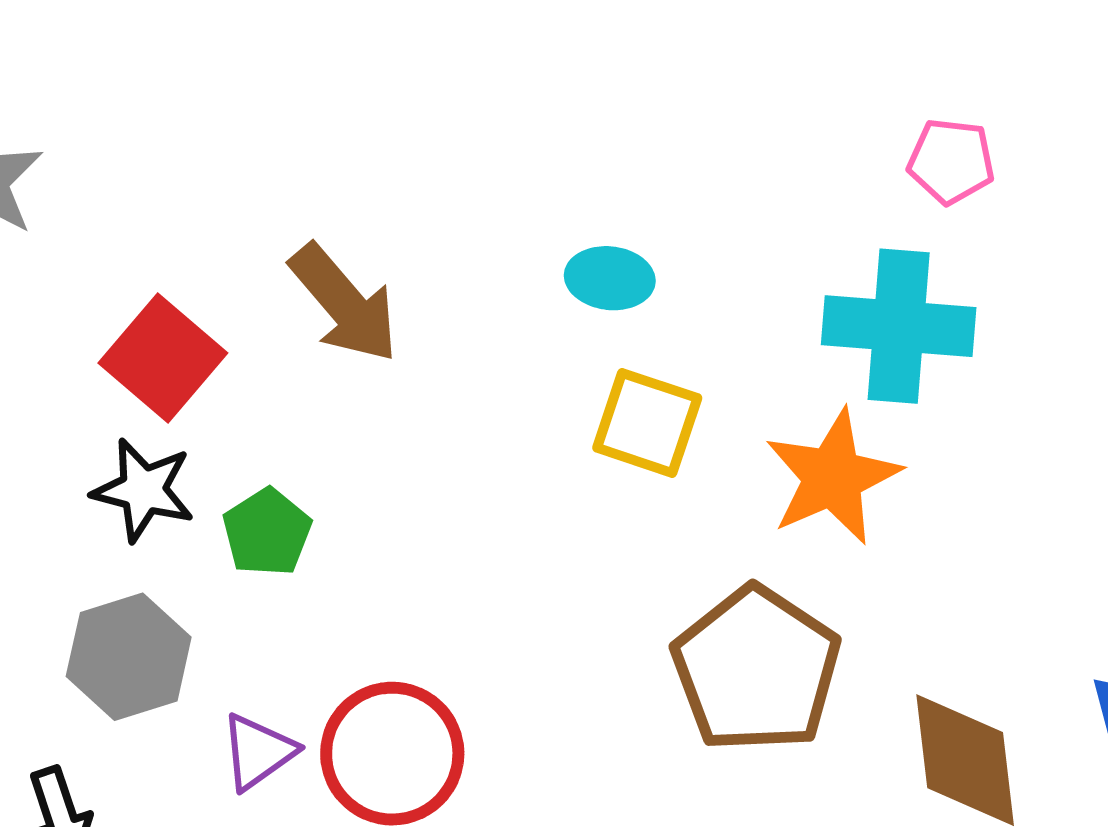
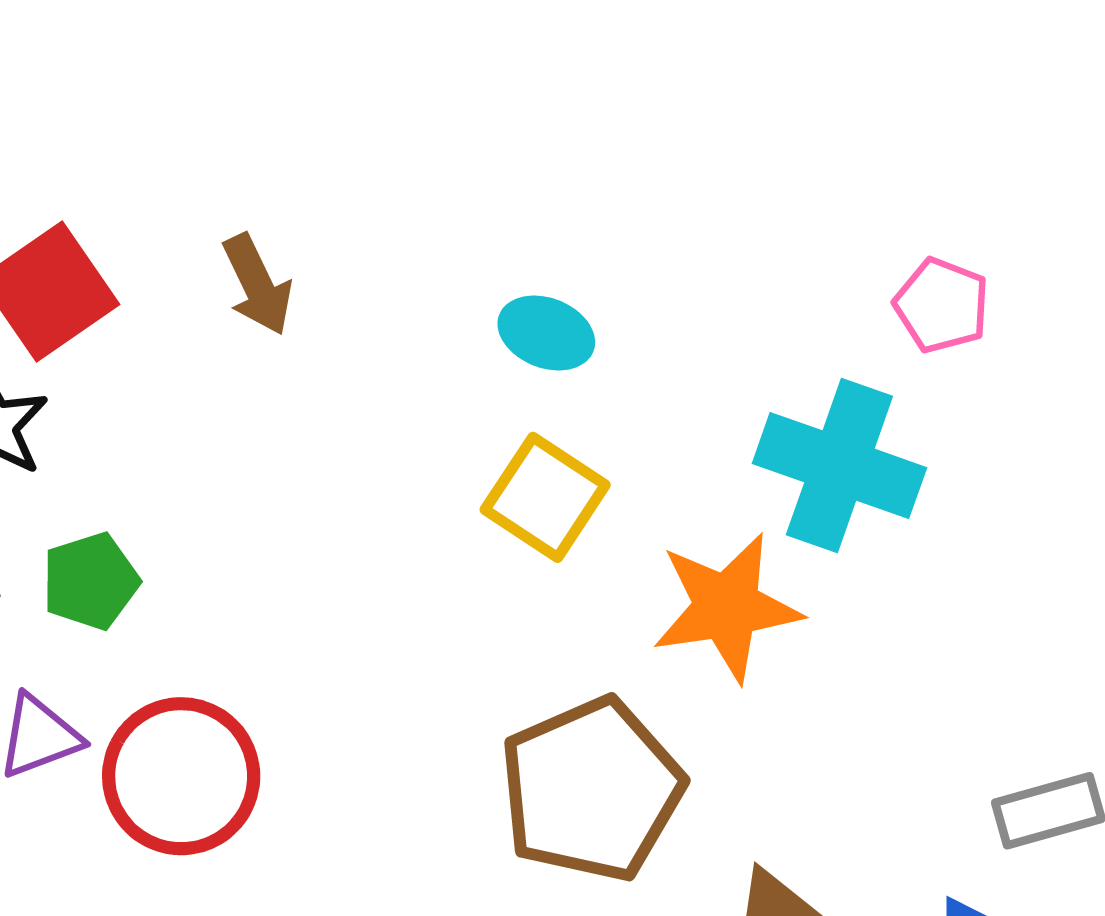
brown arrow: (344, 303) -> (257, 285), size x0.7
green pentagon: (267, 532) -> (90, 581), moved

